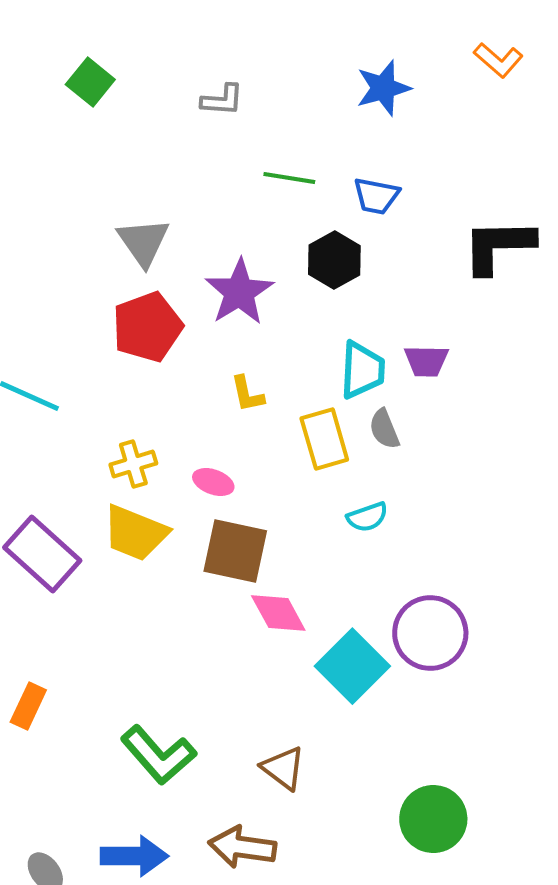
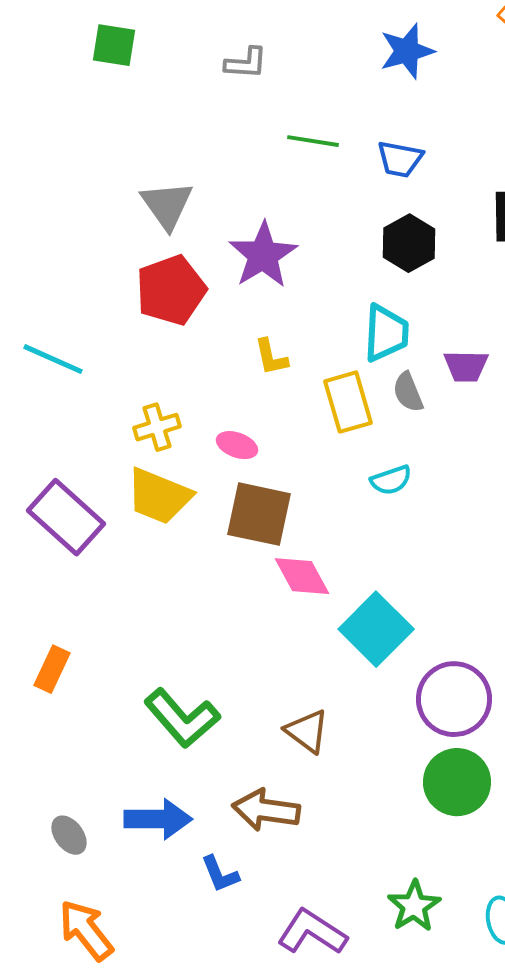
green square: (90, 82) -> (114, 45), turned -30
black hexagon: (334, 260) -> (409, 243), moved
purple trapezoid: (426, 361) -> (466, 366), moved
purple circle: (430, 633) -> (454, 699), moved

